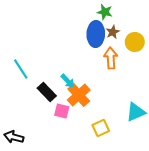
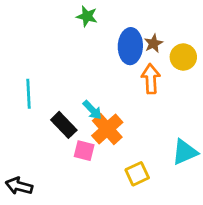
green star: (105, 12) -> (87, 16), moved
cyan line: (21, 69) -> (29, 94), turned 30

